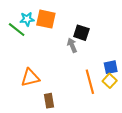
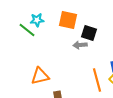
orange square: (46, 19) -> (68, 20), moved
gray arrow: (72, 45) -> (80, 45), turned -72

